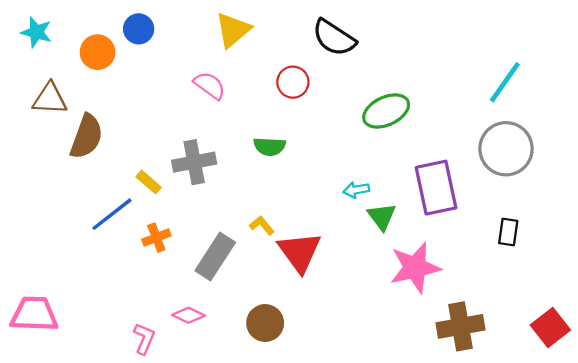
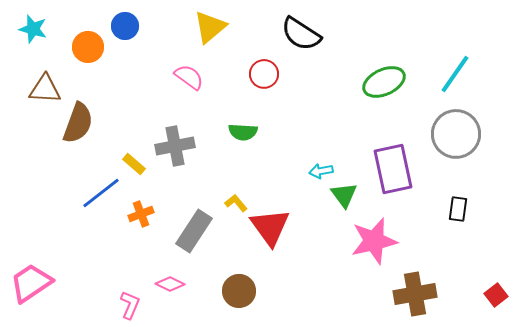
green ellipse: (386, 111) -> (384, 82), moved
pink trapezoid: (34, 314) -> (31, 283), turned -36
red square: (550, 327) -> (496, 295), size x0.7

